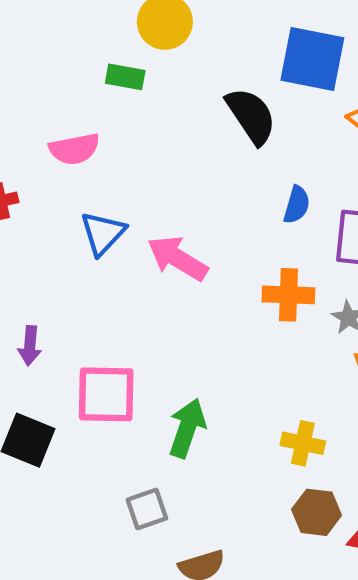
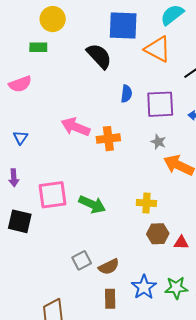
blue triangle: (103, 233) -> (20, 138), moved, size x0.7
orange cross: (288, 295) -> (108, 139), moved
green arrow: (187, 428) -> (92, 204), turned 104
gray square: (147, 509) -> (82, 260), moved

